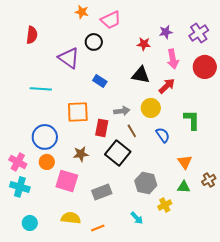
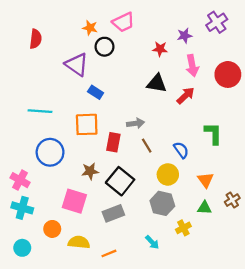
orange star: (82, 12) -> (90, 28), moved
purple cross: (199, 33) -> (217, 22), moved
blue rectangle: (100, 81) -> (96, 92), moved
cyan line: (41, 89) -> (40, 111), moved
yellow circle: (151, 108) -> (168, 174), moved
black square: (118, 153) -> (120, 181), moved
orange circle: (47, 162) -> (52, 229), moved
cyan circle: (30, 223) -> (22, 248), moved

